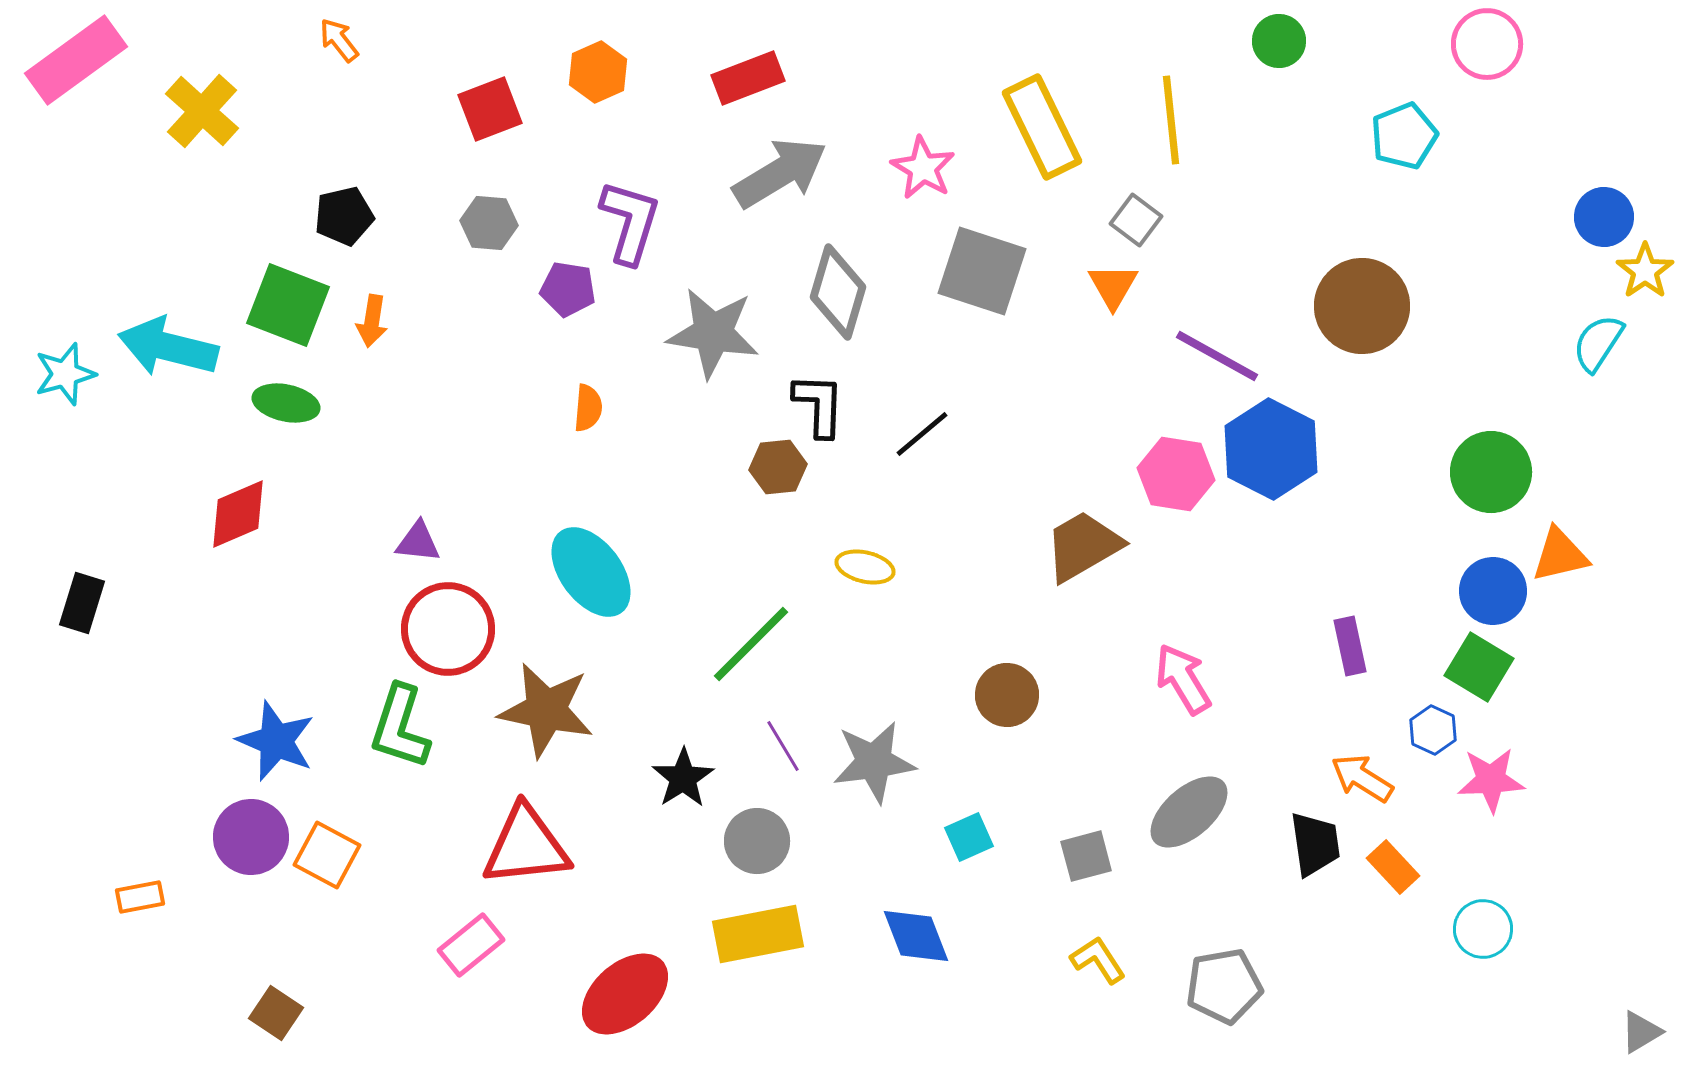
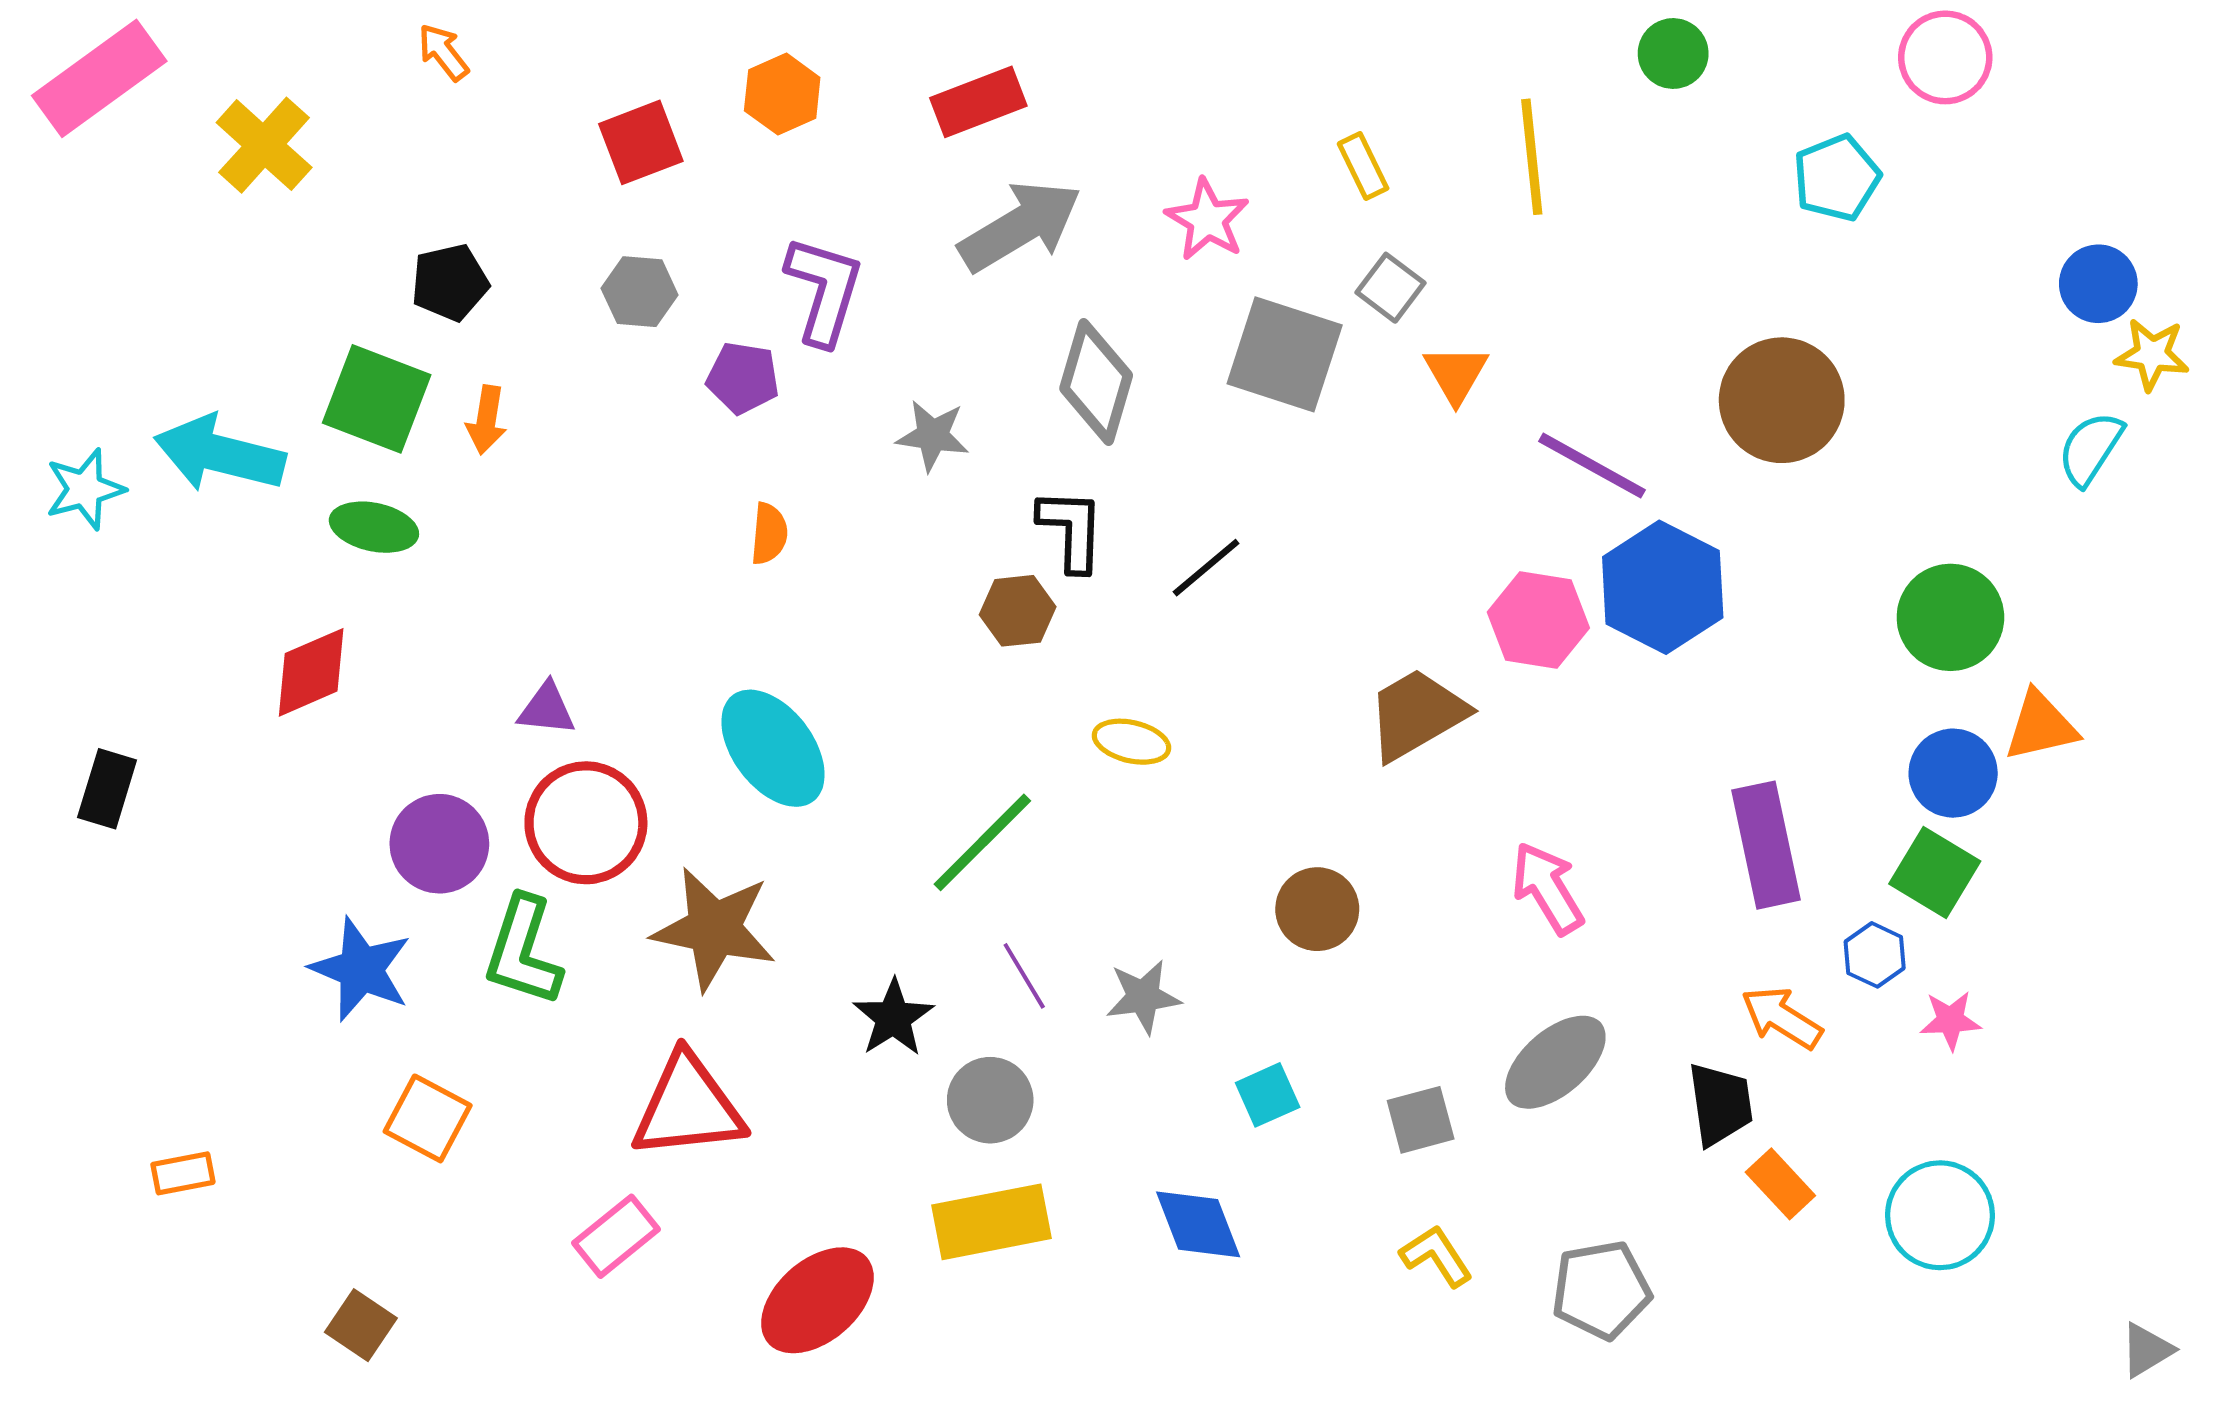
yellow rectangle: (1042, 127) -> (1363, 166), size x0.5
gray square: (1136, 220) -> (1391, 288), moved
yellow star: (1645, 271) -> (2152, 354), turned -30
gray star: (713, 333) -> (933, 436), size x0.6
purple rectangle: (1350, 646) -> (1766, 845), size x1.6
gray star: (874, 762) -> (1143, 997), size x0.7
pink star: (1491, 780) -> (1950, 1020), size x0.7
purple circle: (251, 837) -> (439, 844), moved
orange rectangle: (1393, 867) -> (1780, 1184), moved
cyan circle: (1483, 929) -> (1940, 1215), size x1.4

